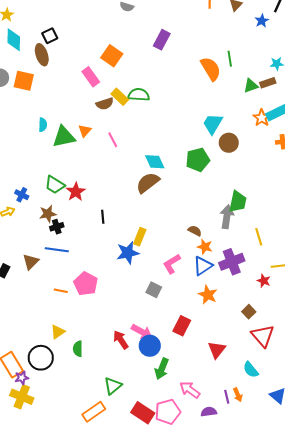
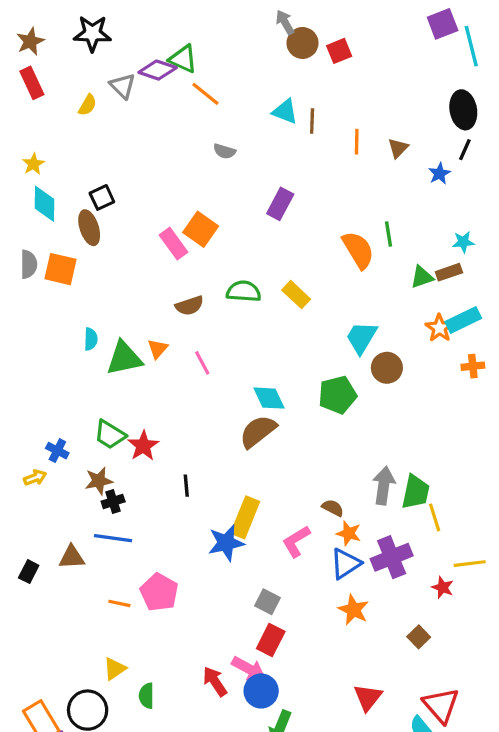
pink rectangle: (91, 77) -> (174, 244), moved
yellow rectangle: (120, 97) -> (296, 295), moved
green trapezoid: (238, 202) -> (416, 492), moved
yellow rectangle: (140, 237) -> (245, 517), size x1.4
brown triangle: (31, 262) -> (72, 557), turned 42
pink L-shape: (172, 264) -> (296, 541), moved
red rectangle: (182, 326) -> (271, 640), moved
red triangle: (263, 336) -> (441, 705), moved

